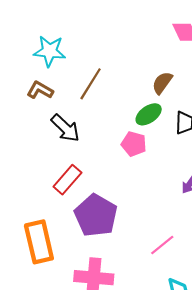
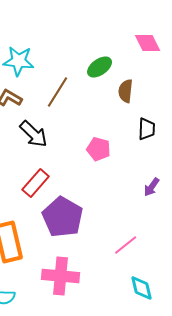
brown semicircle: (162, 83) -> (126, 91), turned -30
green ellipse: (149, 114) -> (100, 67), moved

